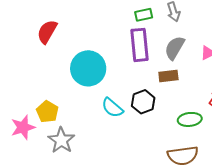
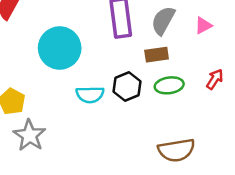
cyan semicircle: (112, 108) -> (90, 95), turned -40
green ellipse: (190, 119) -> (169, 85), moved

